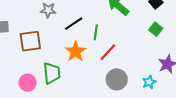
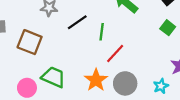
brown square: (30, 41) -> (30, 42), turned 30
orange star: (76, 51) -> (96, 80), moved
green trapezoid: (52, 73) -> (53, 77), turned -60

